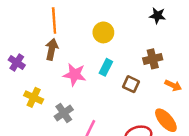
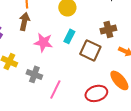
brown square: (131, 84) -> (90, 50), size x1.5
gray cross: (64, 113) -> (34, 74), turned -35

